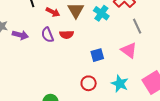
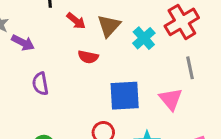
purple semicircle: (47, 35) -> (40, 84), moved
blue square: (97, 55) -> (125, 96), size x1.6

